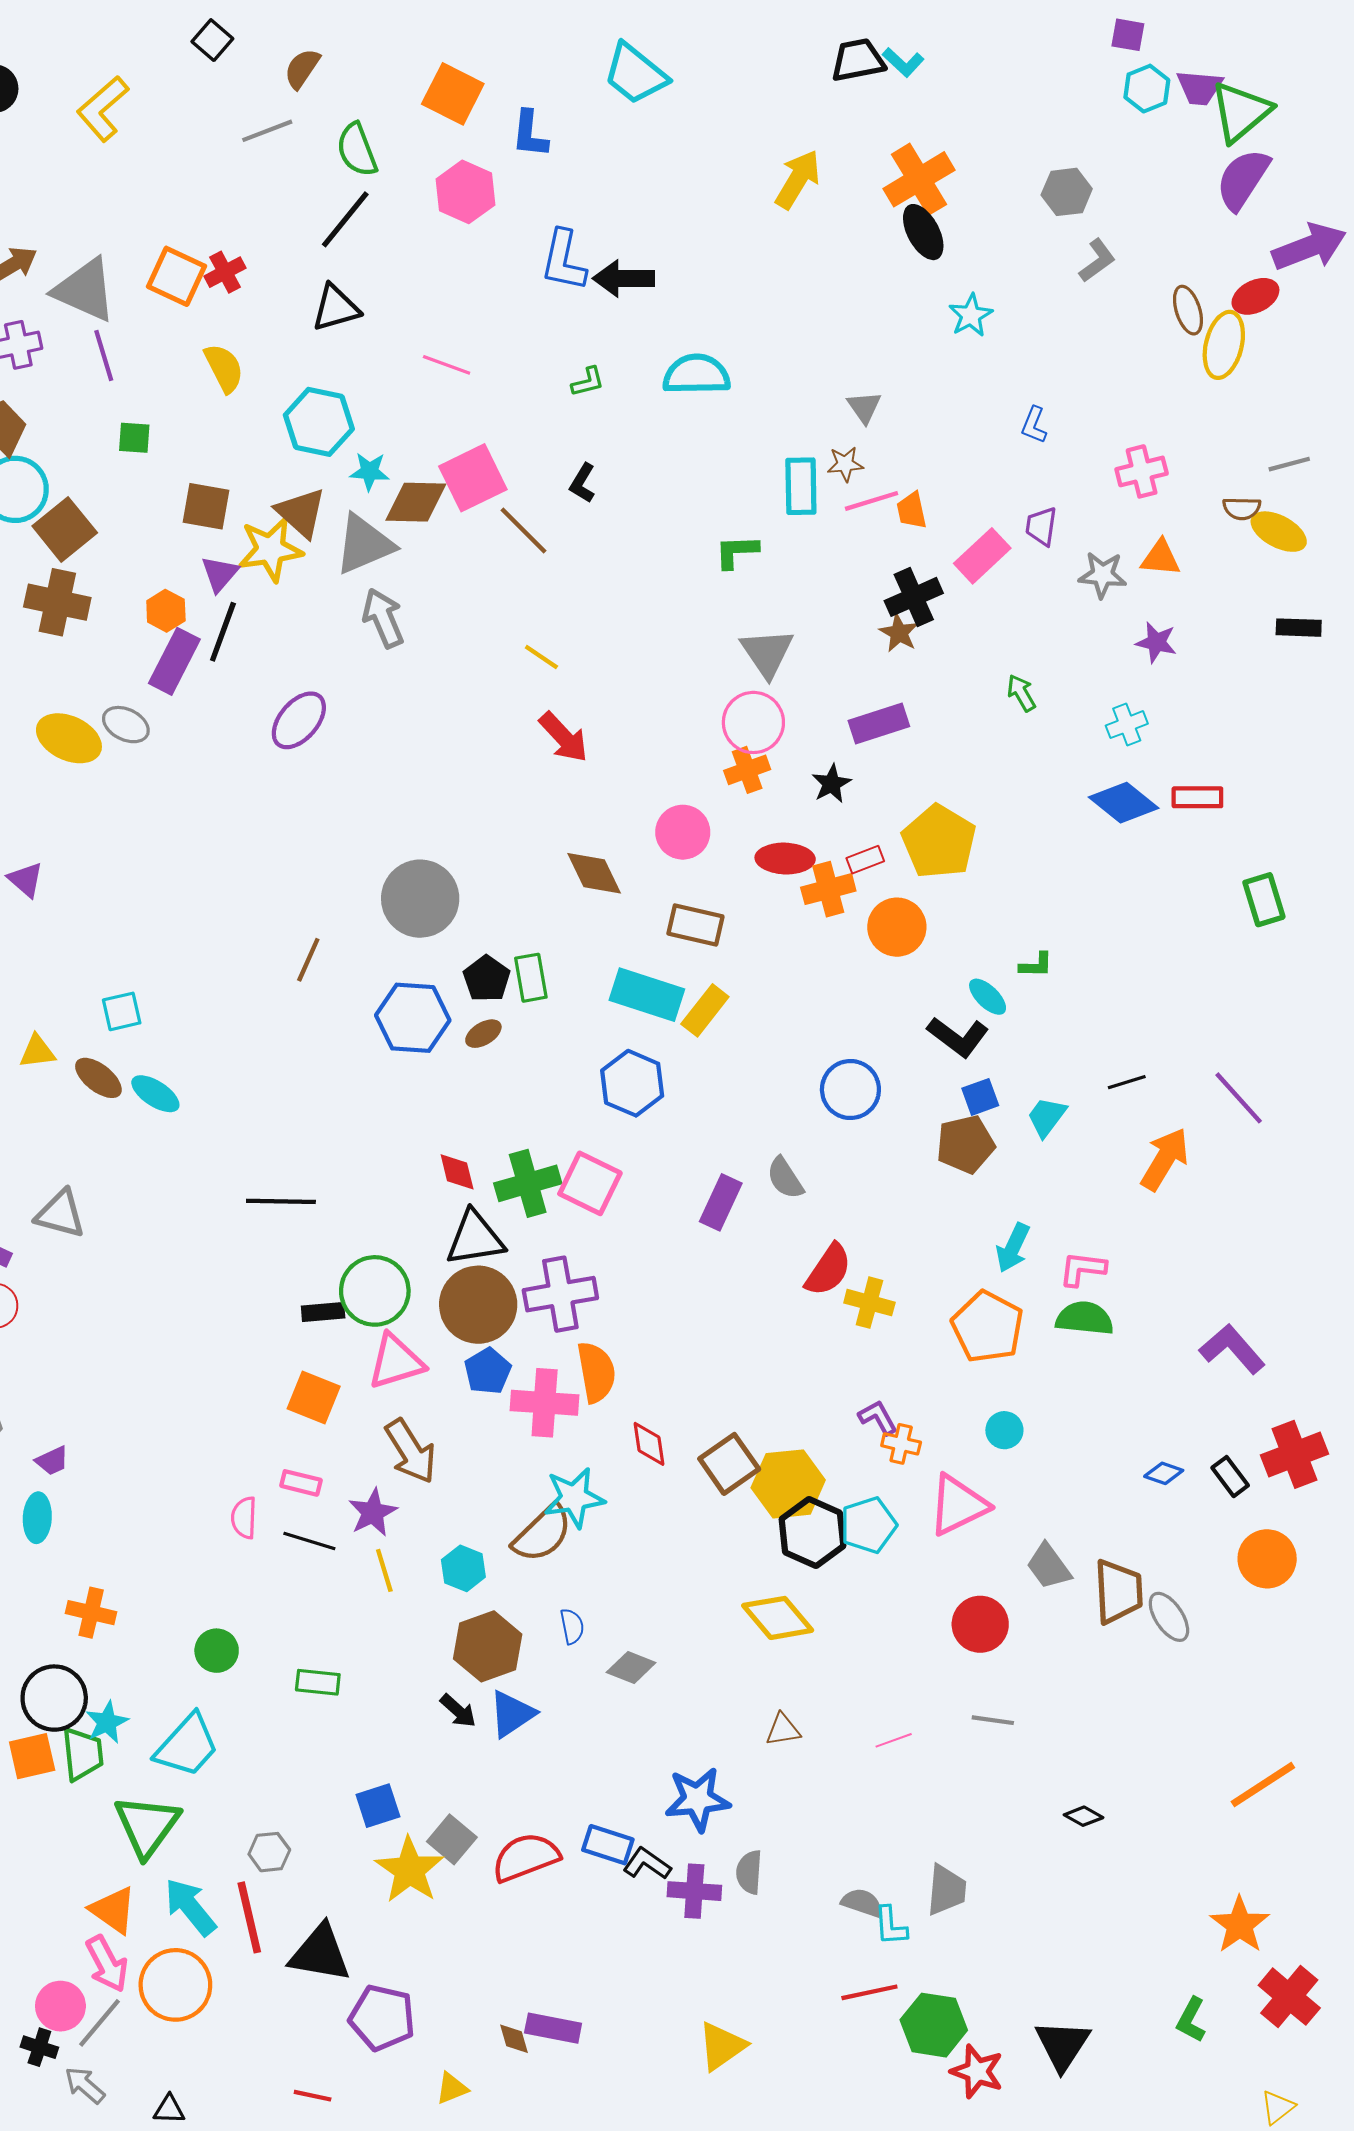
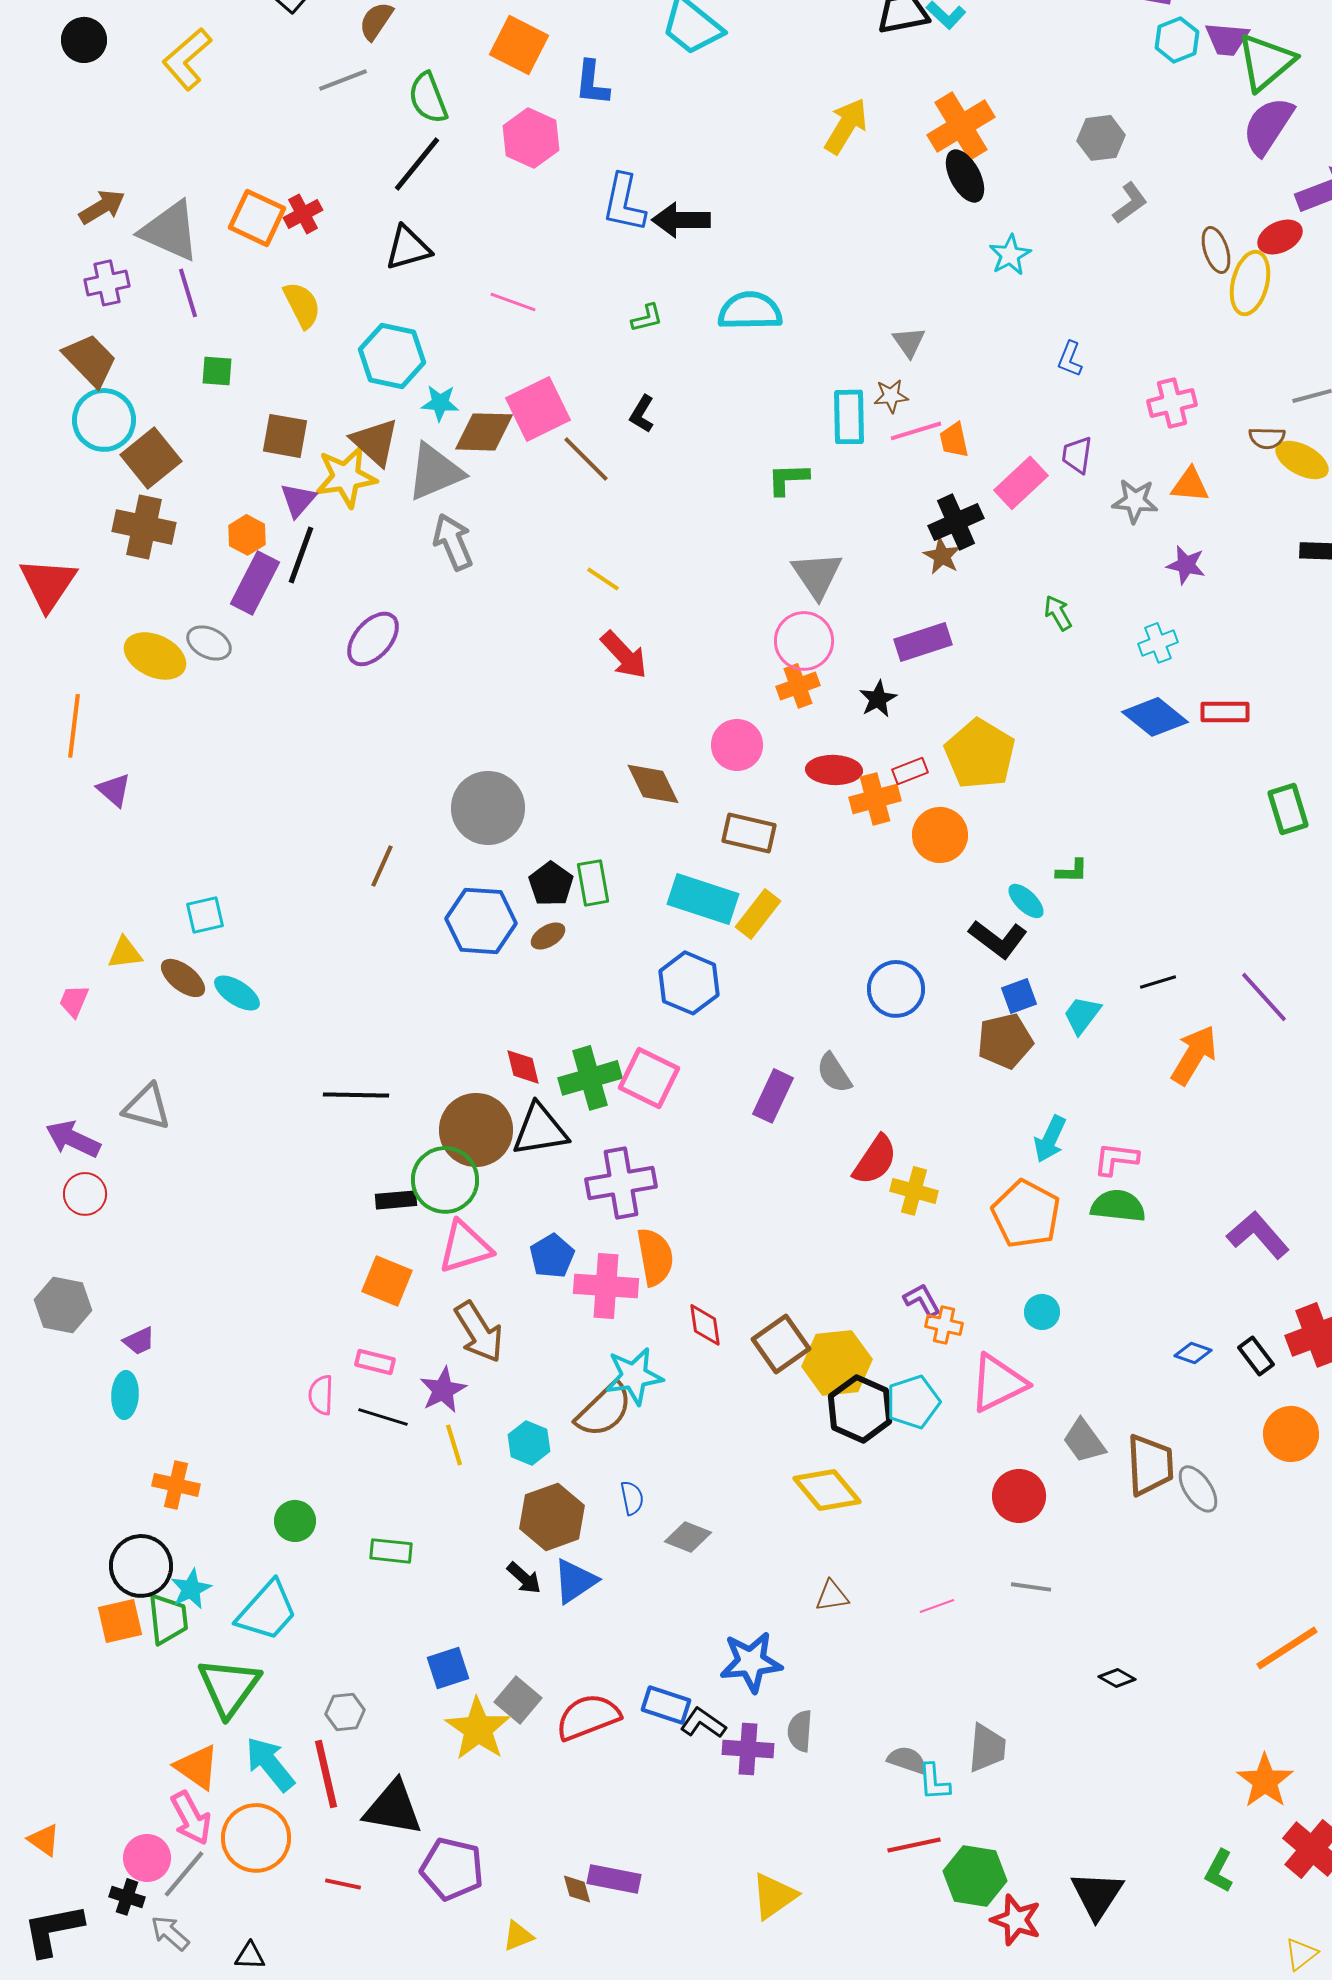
brown circle: (478, 1305) -> (476, 1130), moved
red line: (313, 2096) -> (343, 1884), moved

